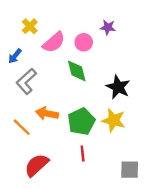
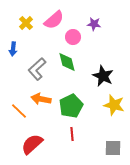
pink semicircle: (54, 42) -> (54, 20), moved
blue arrow: (15, 56) -> (13, 49), turned -32
gray L-shape: (26, 81) -> (37, 69), moved
yellow star: (114, 120) -> (114, 105), moved

